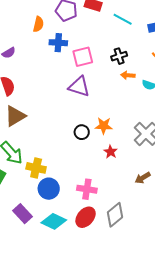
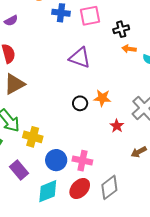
pink square: (83, 57) -> (90, 16), moved
red star: (111, 152) -> (117, 126), moved
blue circle: (49, 189) -> (56, 160), moved
purple rectangle: (22, 214) -> (19, 170), moved
cyan diamond: (54, 221) -> (48, 191), turned -50

